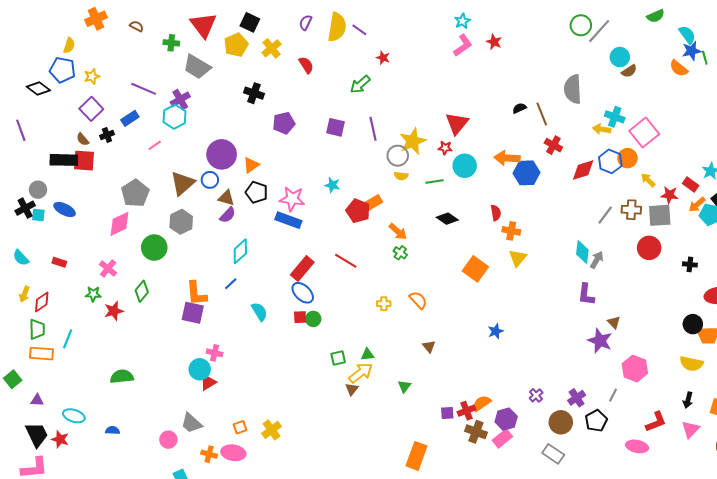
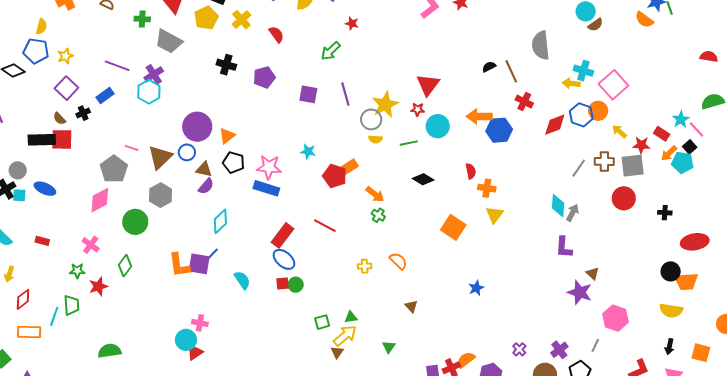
purple pentagon: (284, 123) -> (264, 77), moved
pink line: (155, 145) -> (131, 148), moved, turned 56
red diamond: (42, 302) -> (23, 299), moved
purple square: (193, 313) -> (199, 264), moved
green trapezoid: (37, 329) -> (71, 305), moved

